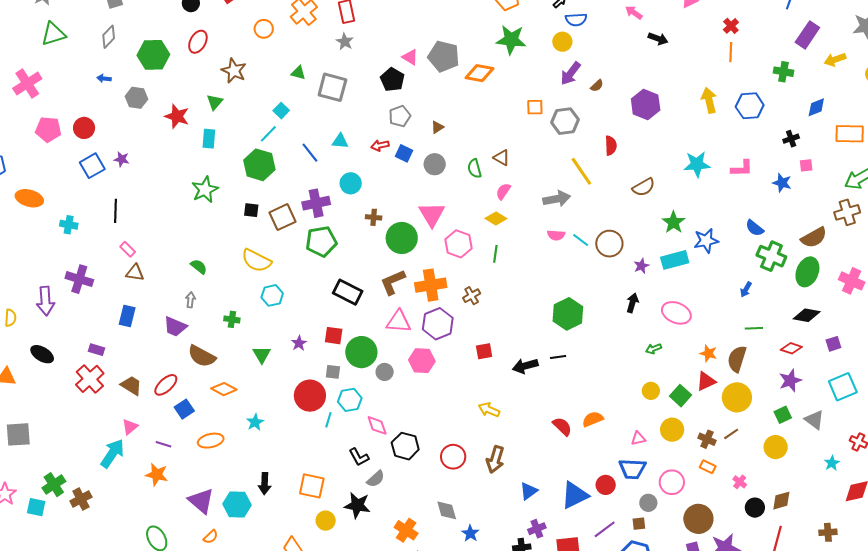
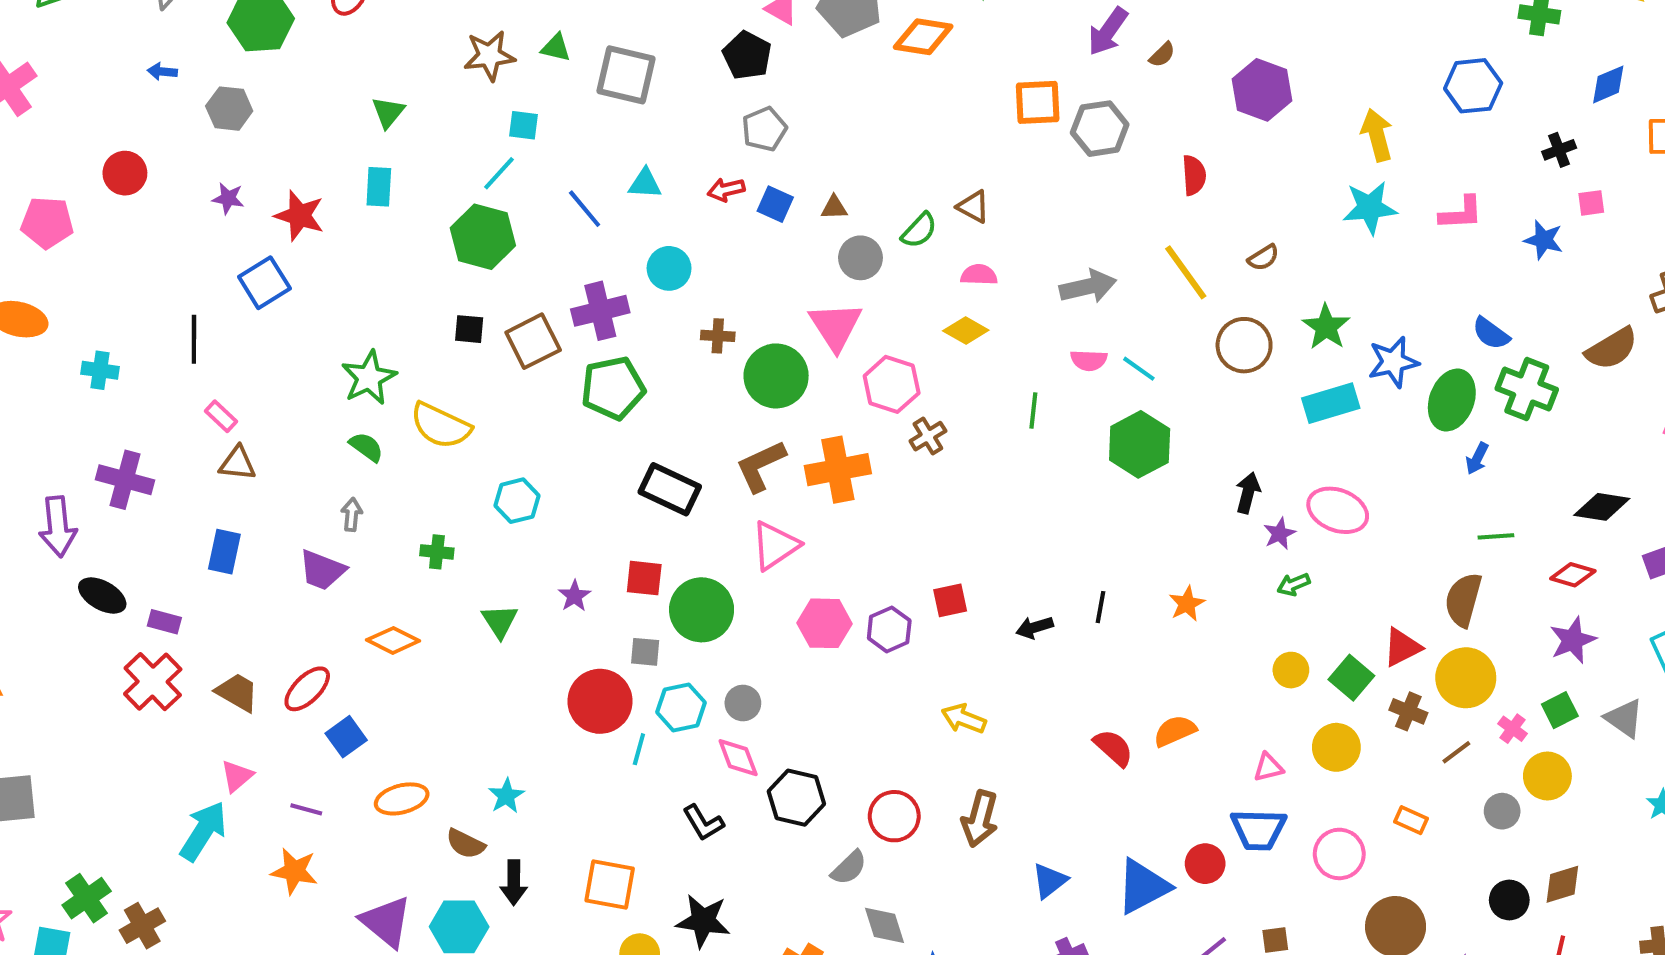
brown star: (234, 71) -> (489, 56), moved, turned -30
yellow arrow: (709, 100) -> (1377, 135), moved
orange square: (535, 107) -> (1038, 102), size x1.4
cyan square: (281, 111) -> (524, 125), turned -35
red star: (177, 116) -> (299, 216), moved
brown triangle: (437, 127) -> (834, 207), moved, turned 32
pink pentagon: (48, 129) -> (47, 223), moved
purple star: (122, 159) -> (228, 198), moved
gray circle: (435, 164) -> (860, 258), moved
blue square: (92, 166) -> (264, 283), moved
green semicircle: (474, 169) -> (919, 230), turned -120
yellow line: (581, 171) -> (1186, 272), moved
brown semicircle: (644, 187) -> (1263, 258), size x0.7
green star: (205, 190) -> (369, 378), moved
pink semicircle: (503, 191) -> (979, 275), turned 60
brown circle: (609, 244) -> (1244, 345), moved
green line: (495, 254) -> (1033, 411), moved
yellow semicircle: (256, 261) -> (441, 426), moved
purple star: (641, 266) -> (1280, 534), moved
green ellipse: (807, 272) -> (1452, 400), moved
brown cross: (472, 296) -> (928, 436), moved
green hexagon: (568, 314) -> (1140, 444), moved
pink triangle: (399, 322) -> (775, 546), turned -36
purple hexagon: (438, 324) -> (889, 629), moved, size x0.7
orange star: (708, 353) -> (1187, 604), moved, turned 30
black ellipse: (42, 354) -> (102, 595), moved
brown semicircle: (202, 356) -> (465, 844), moved, size x0.7
black line: (558, 357) -> (1101, 607), turned -70
black arrow: (525, 366) -> (1035, 627), size x0.7
gray circle: (385, 372) -> (743, 703), moved
orange diamond: (224, 389) -> (393, 640), moved
cyan star: (255, 422) -> (506, 796), moved
brown cross: (707, 439) -> (1408, 711), moved
gray semicircle: (376, 479) -> (849, 868), moved
pink cross: (740, 482) -> (1513, 729), moved
gray circle: (648, 503) -> (1502, 811), moved

